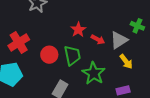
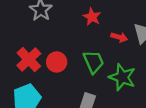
red star: (78, 30) -> (92, 17), moved
red circle: (49, 55) -> (57, 62), moved

